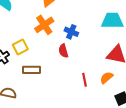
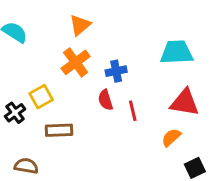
blue cross: (71, 32) -> (116, 71), turned -32
red line: (84, 80) -> (133, 111), moved

